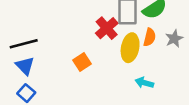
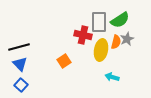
red cross: (107, 28) -> (83, 35), turned -36
gray star: (174, 39) -> (127, 39), moved

